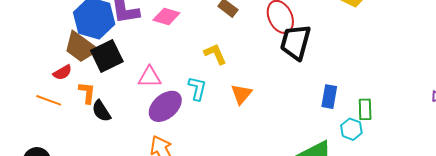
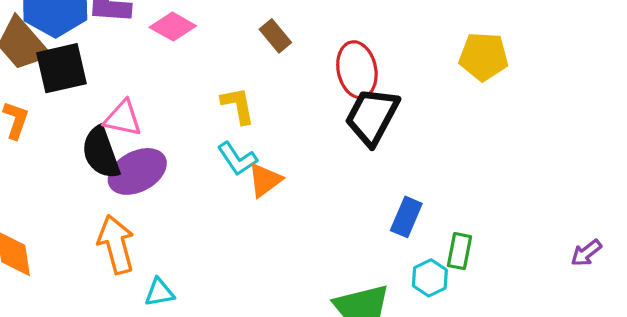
cyan L-shape: (197, 88) -> (237, 159), moved, turned 120
black semicircle: (101, 111) -> (101, 153), moved, size x1.4

